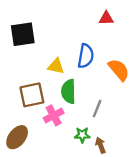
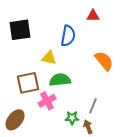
blue semicircle: (86, 56) -> (68, 36), moved
green semicircle: (68, 91) -> (60, 80), turned 85
gray line: (97, 109) -> (93, 106), moved

